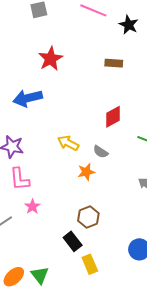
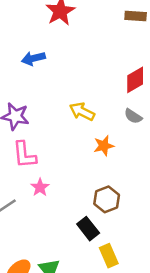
blue arrow: (28, 98) -> (33, 58), size x0.7
gray semicircle: (101, 152) -> (133, 116), moved

